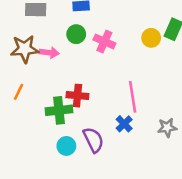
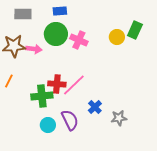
green circle: (76, 34) -> (56, 34), size x1.5
pink line: (133, 97) -> (74, 85), moved, turned 55
gray star: (167, 128) -> (119, 118), moved

